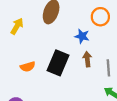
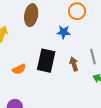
brown arrow: (87, 59) -> (74, 64), moved

